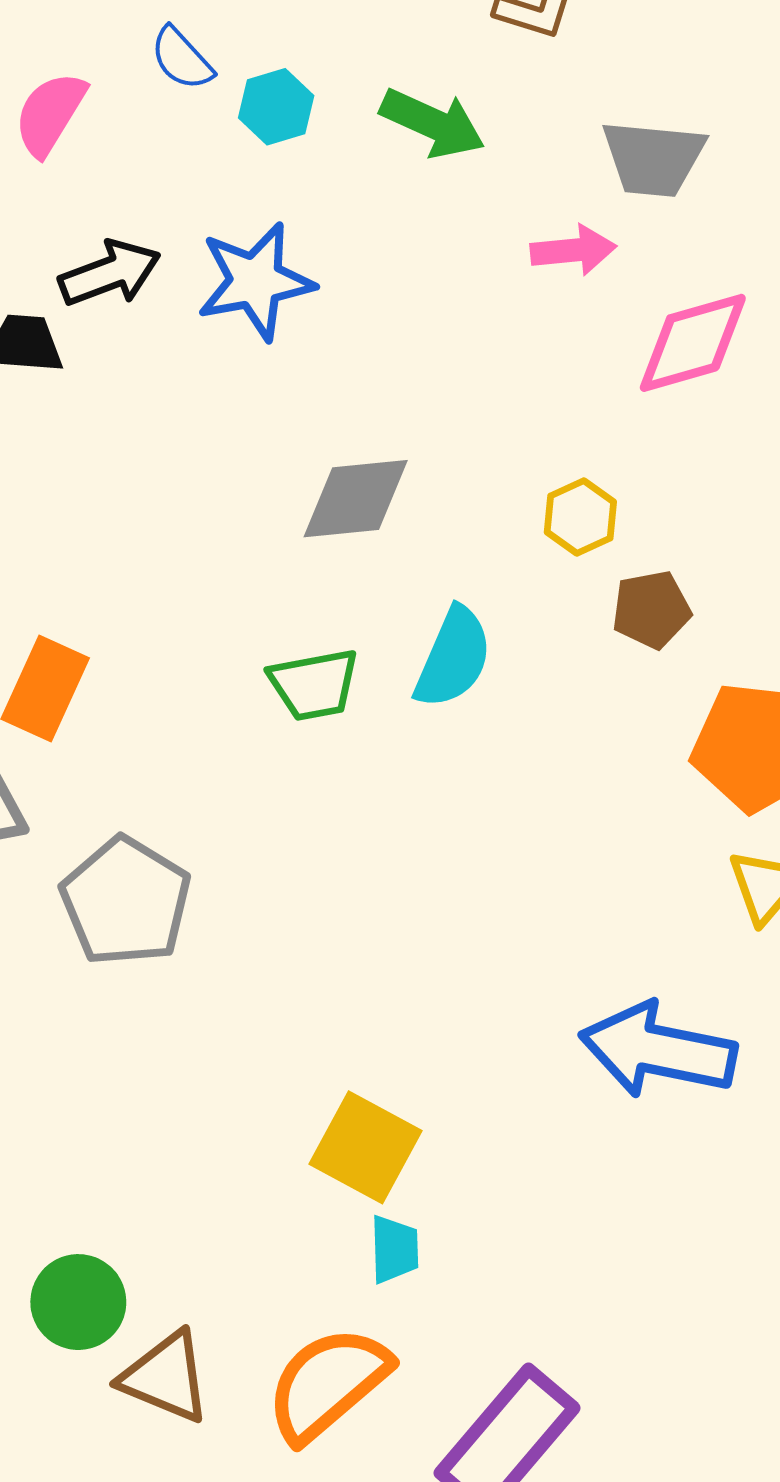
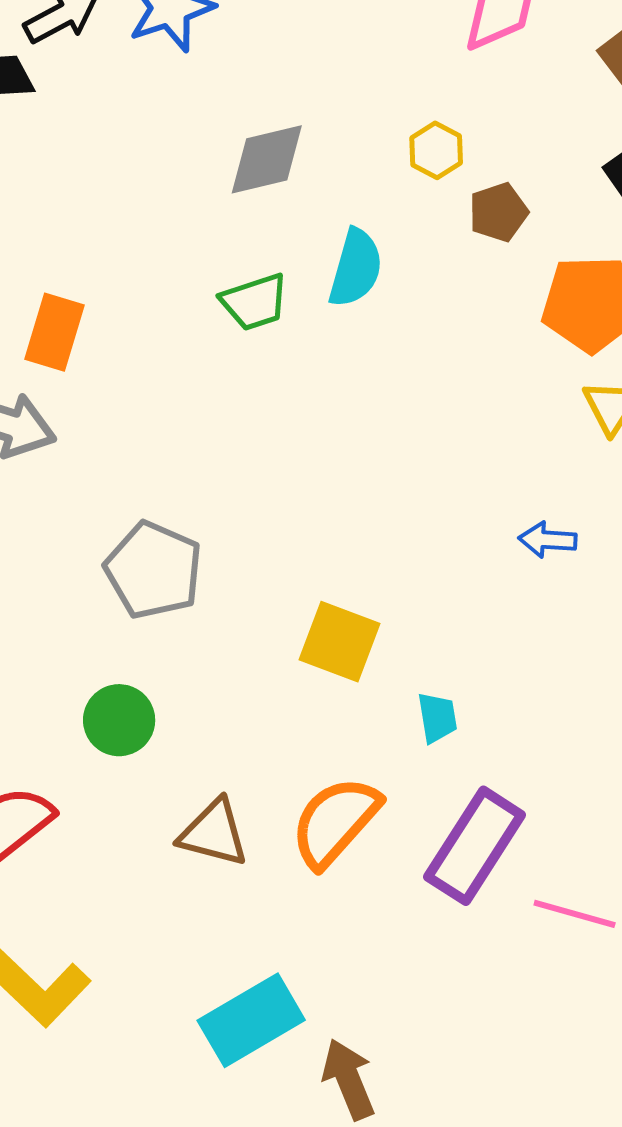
gray pentagon: (126, 901) -> (154, 570), moved
blue arrow: (658, 1050) -> (548, 540), size x0.5
cyan trapezoid: (394, 1249) -> (437, 718), moved
green circle: (78, 1302) -> (119, 720), moved

